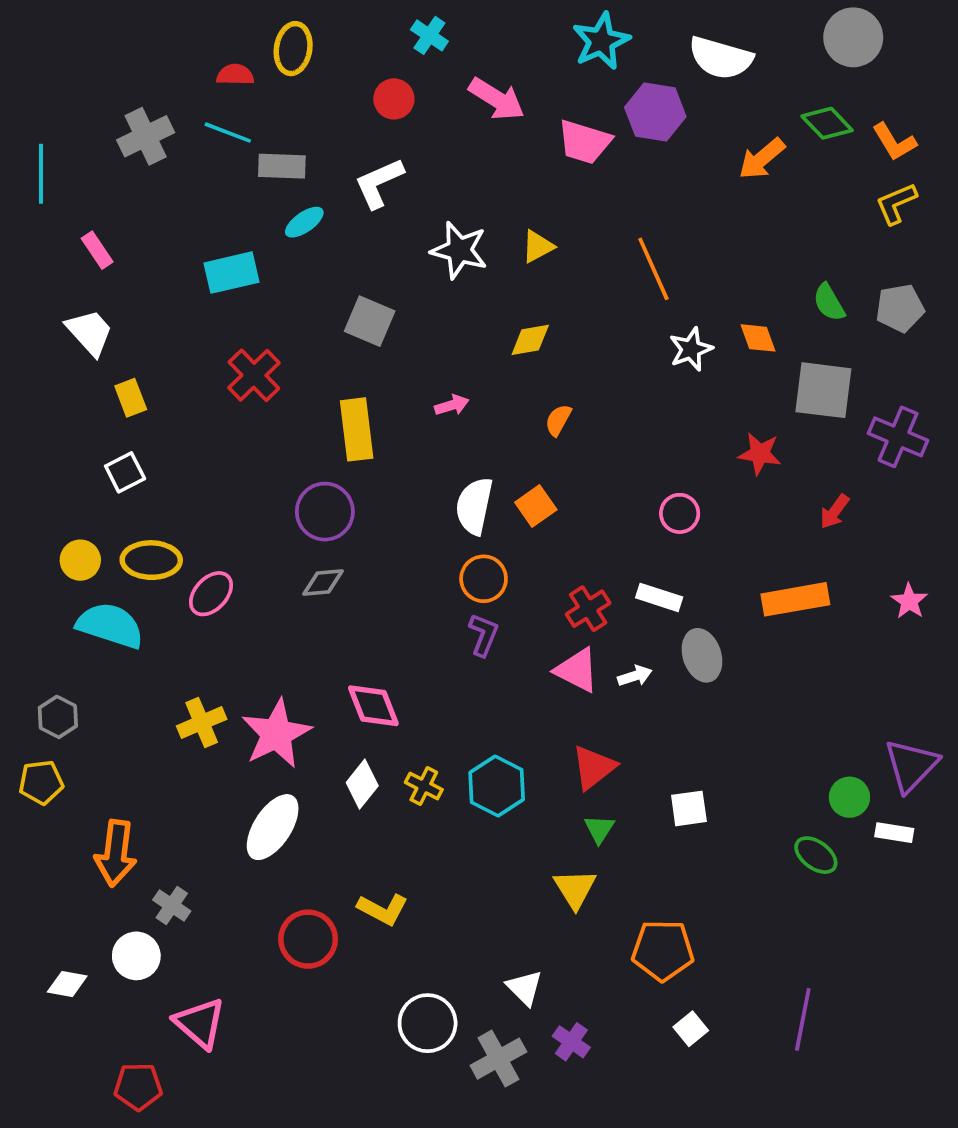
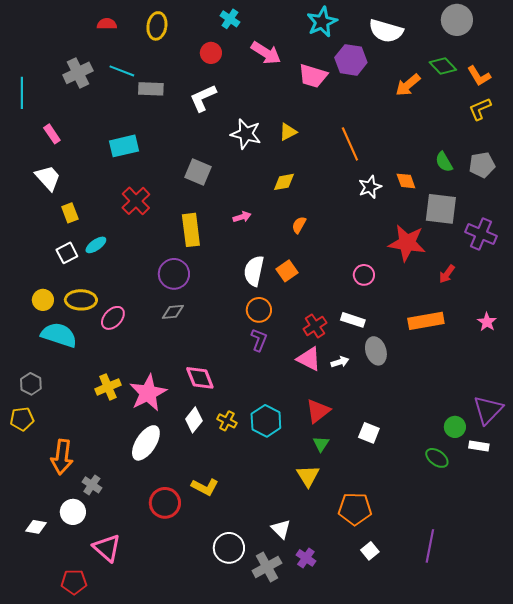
red semicircle: (235, 75) -> (107, 24), moved
cyan ellipse: (304, 222) -> (96, 245), moved
red star: (760, 454) -> (407, 243), size x1.6
white square: (689, 808) -> (369, 433), turned 30

